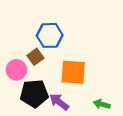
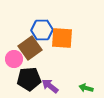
brown square: (35, 57) -> (30, 48), size x1.6
orange square: (73, 72) -> (62, 38), moved

